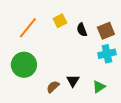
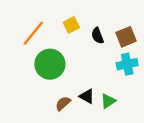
green circle: (24, 65) -> (50, 64), moved
black triangle: (73, 81) -> (87, 96), turned -32
green triangle: (99, 87) -> (108, 101), moved

